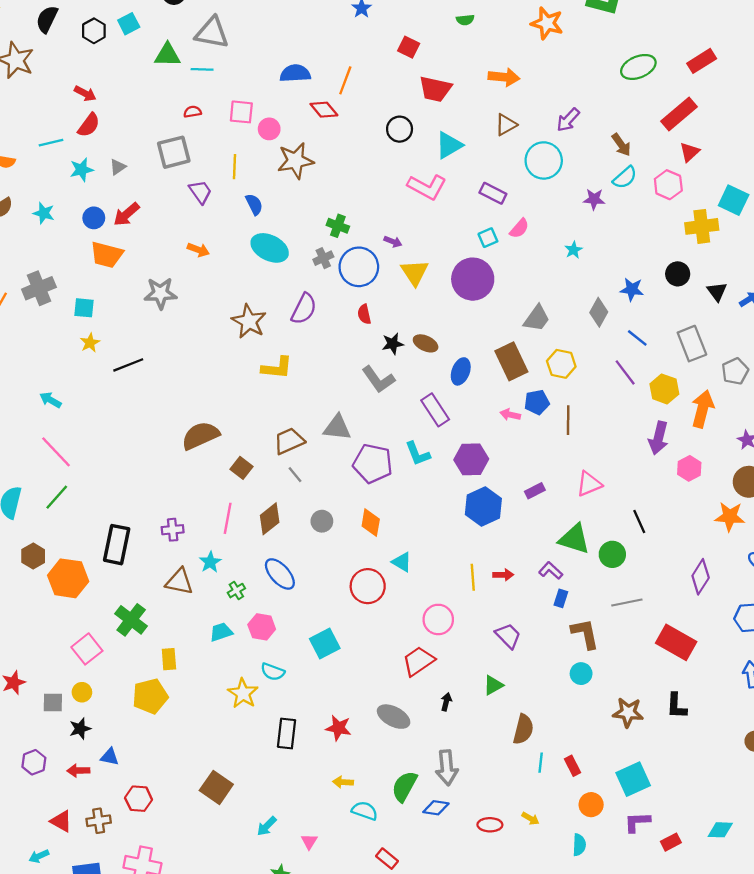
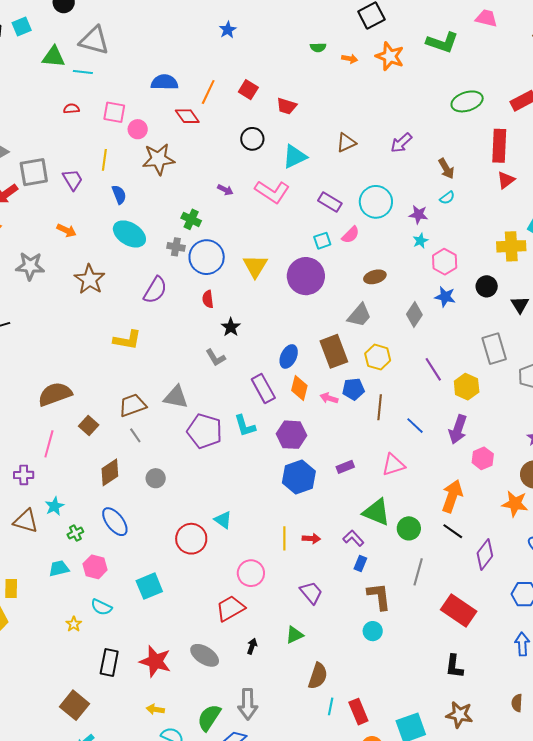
red square: (409, 47) -> (248, 90), moved
orange arrow: (504, 77) -> (350, 59), moved, size x0.6
red trapezoid: (435, 89) -> (287, 106), size x0.7
red rectangle: (679, 114) -> (499, 146), turned -52
gray square: (174, 152) -> (34, 172), moved
cyan circle: (544, 160) -> (376, 202), moved
cyan semicircle: (625, 177) -> (447, 198), size x0.7
pink hexagon: (668, 185) -> (445, 262), moved
purple arrow: (393, 242) -> (225, 190), moved
cyan star: (574, 250) -> (420, 241), moved
gray cross: (323, 258) -> (176, 247), turned 30
brown star: (249, 321) -> (90, 279), moved
blue line: (637, 338) -> (415, 426), moved
brown ellipse: (426, 343) -> (375, 277), moved, turned -45
black star: (393, 344) -> (231, 327), turned -30
gray L-shape: (378, 379) -> (216, 358), size x0.7
orange arrow: (703, 409) -> (452, 496), moved
pink line: (228, 518) -> (49, 444), moved
black line: (639, 521) -> (453, 531), moved, turned -35
orange diamond: (371, 523) -> (299, 388), moved
gray line: (627, 602) -> (418, 572), turned -68
yellow star: (243, 693) -> (74, 624), size x0.6
brown star: (628, 712) -> (459, 715), moved
red star: (338, 728) -> (155, 661), size x1.4
red rectangle: (572, 766) -> (358, 712), size x1.4
brown square: (216, 787) -> (74, 705), moved

